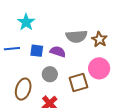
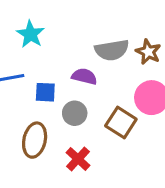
blue square: (37, 51) -> (45, 92), moved
brown square: (78, 82) -> (121, 123), turned -36

